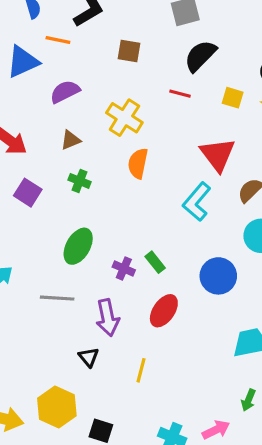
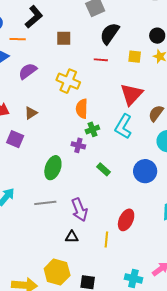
brown triangle: (71, 140) -> (31, 113), moved
red triangle: (218, 155) -> (131, 94), turned 30
green cross: (80, 181) -> (92, 129), moved, turned -32
purple cross: (124, 268) -> (78, 145), moved
red ellipse: (164, 311) -> (126, 220), moved
black triangle: (89, 357) -> (72, 237), turned -40

